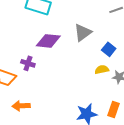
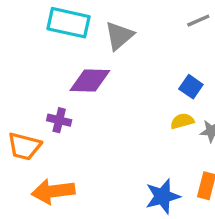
gray triangle: (83, 33) -> (119, 36), moved
orange arrow: (21, 106) -> (53, 191), size x1.4

